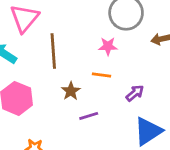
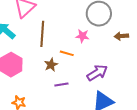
orange line: (101, 75) -> (67, 53), moved
purple arrow: (135, 93) -> (97, 73), size x1.5

